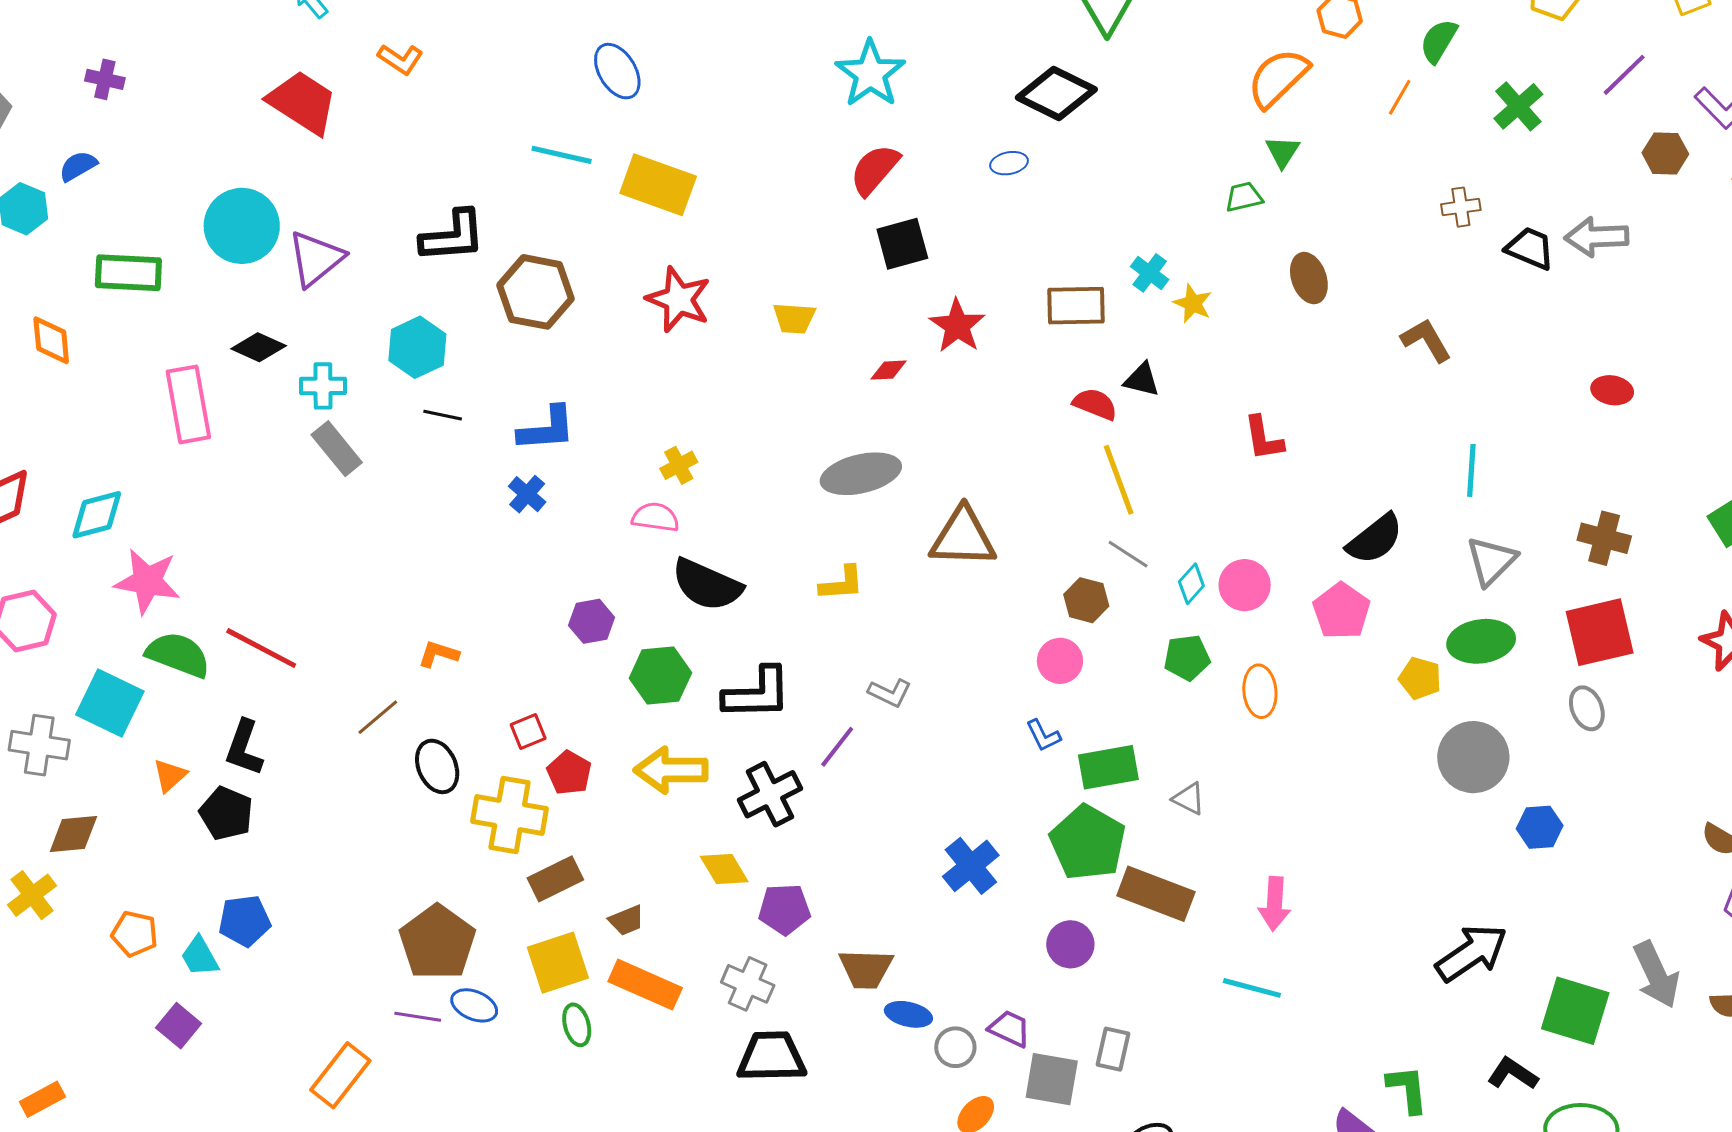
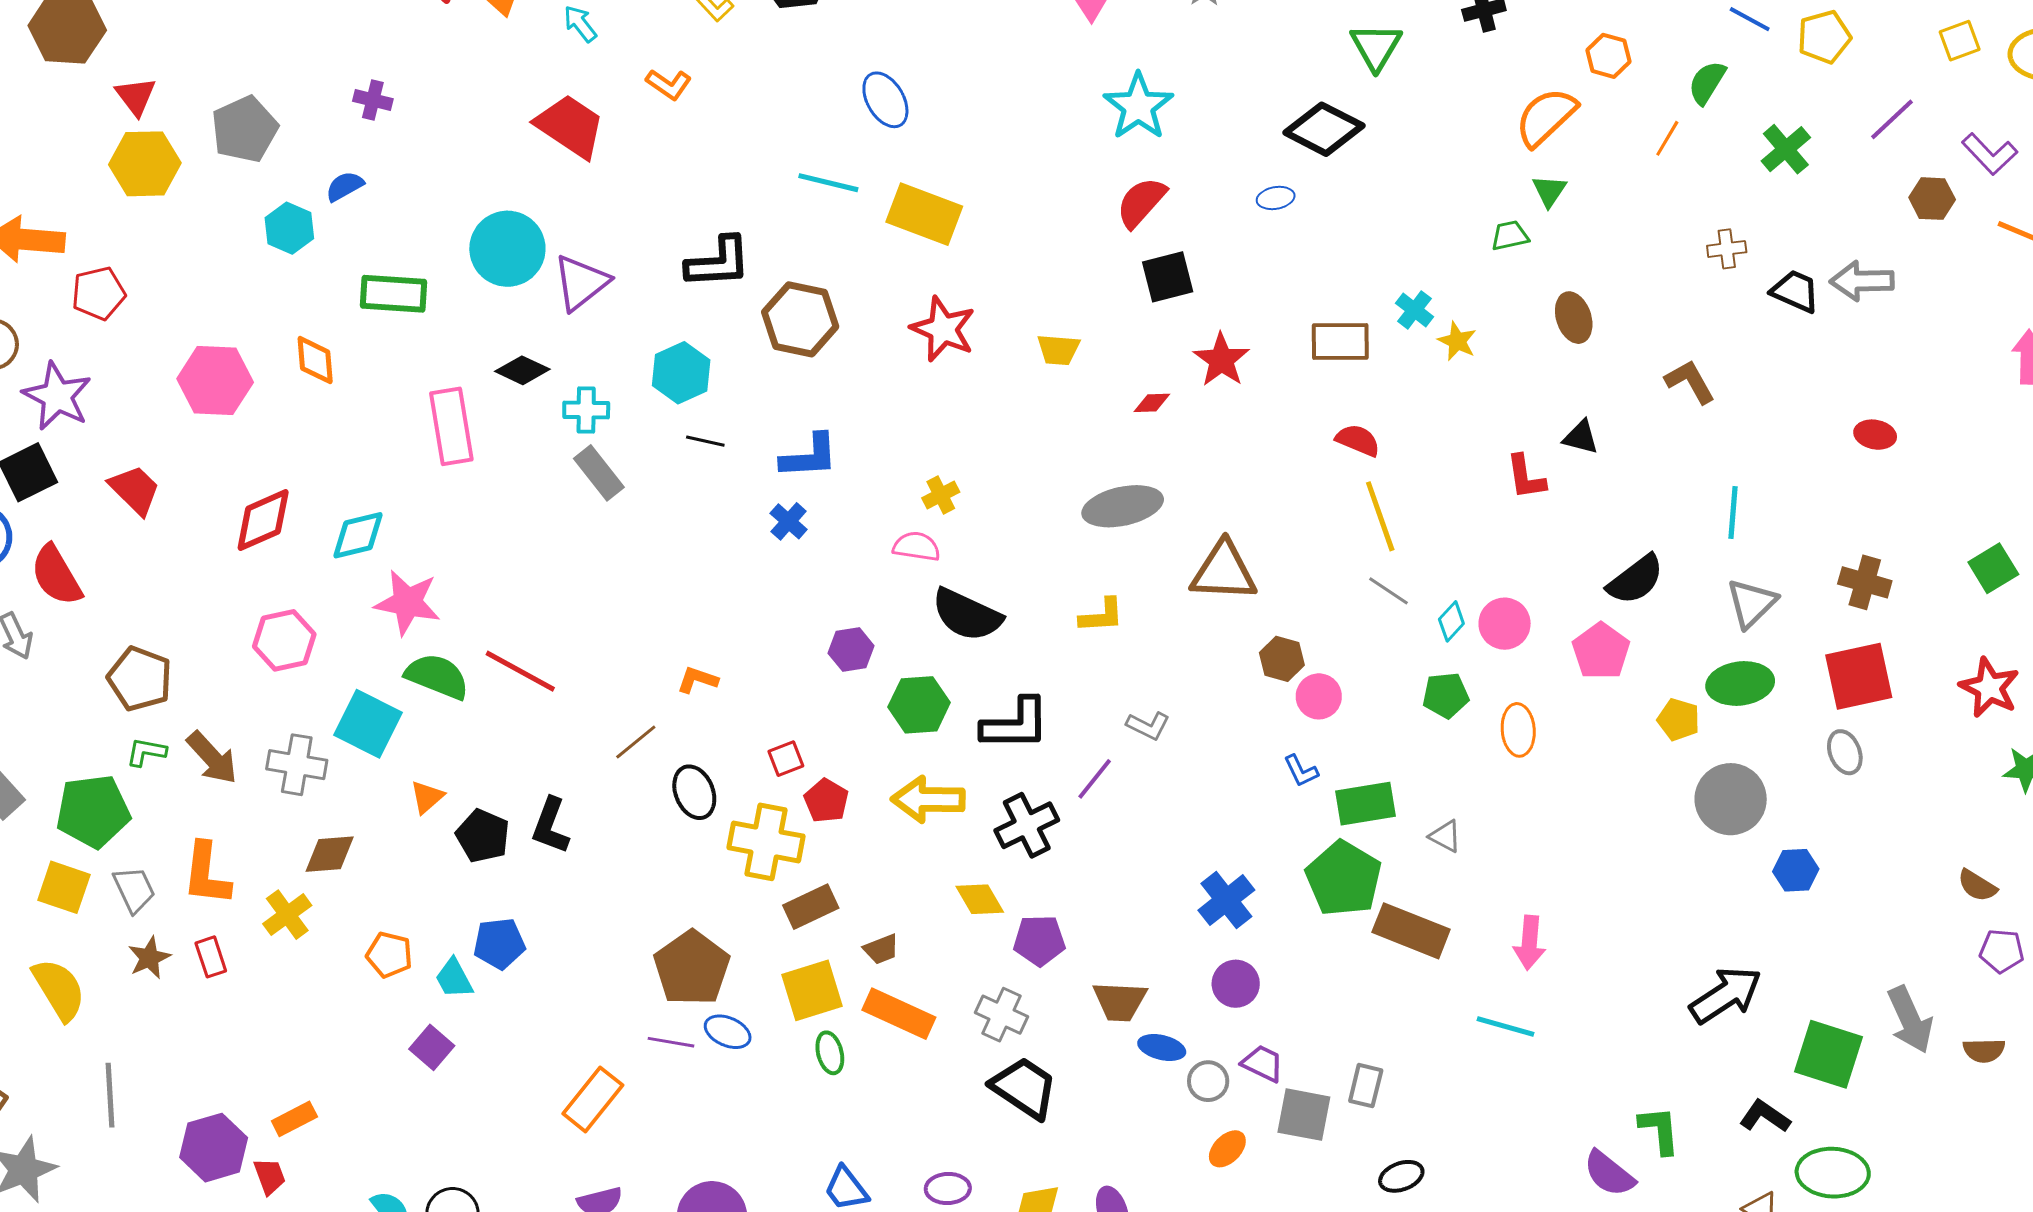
black triangle: (1142, 380) -> (1581, 437), moved
brown hexagon: (1086, 600) -> (1282, 659), moved
black L-shape: (244, 748) -> (550, 826), moved
purple circle: (1070, 944) -> (1236, 984), moved
black trapezoid: (771, 1057) -> (1024, 1088), turned 34

